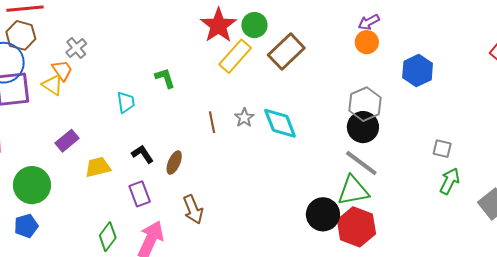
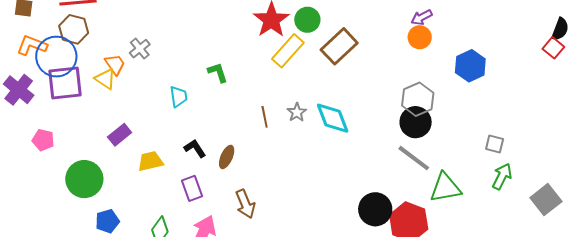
gray cross: (76, 48) -> (140, 49), moved
green triangle: (353, 191) -> (445, 188), moved
blue pentagon: (26, 226) -> (107, 221), moved

